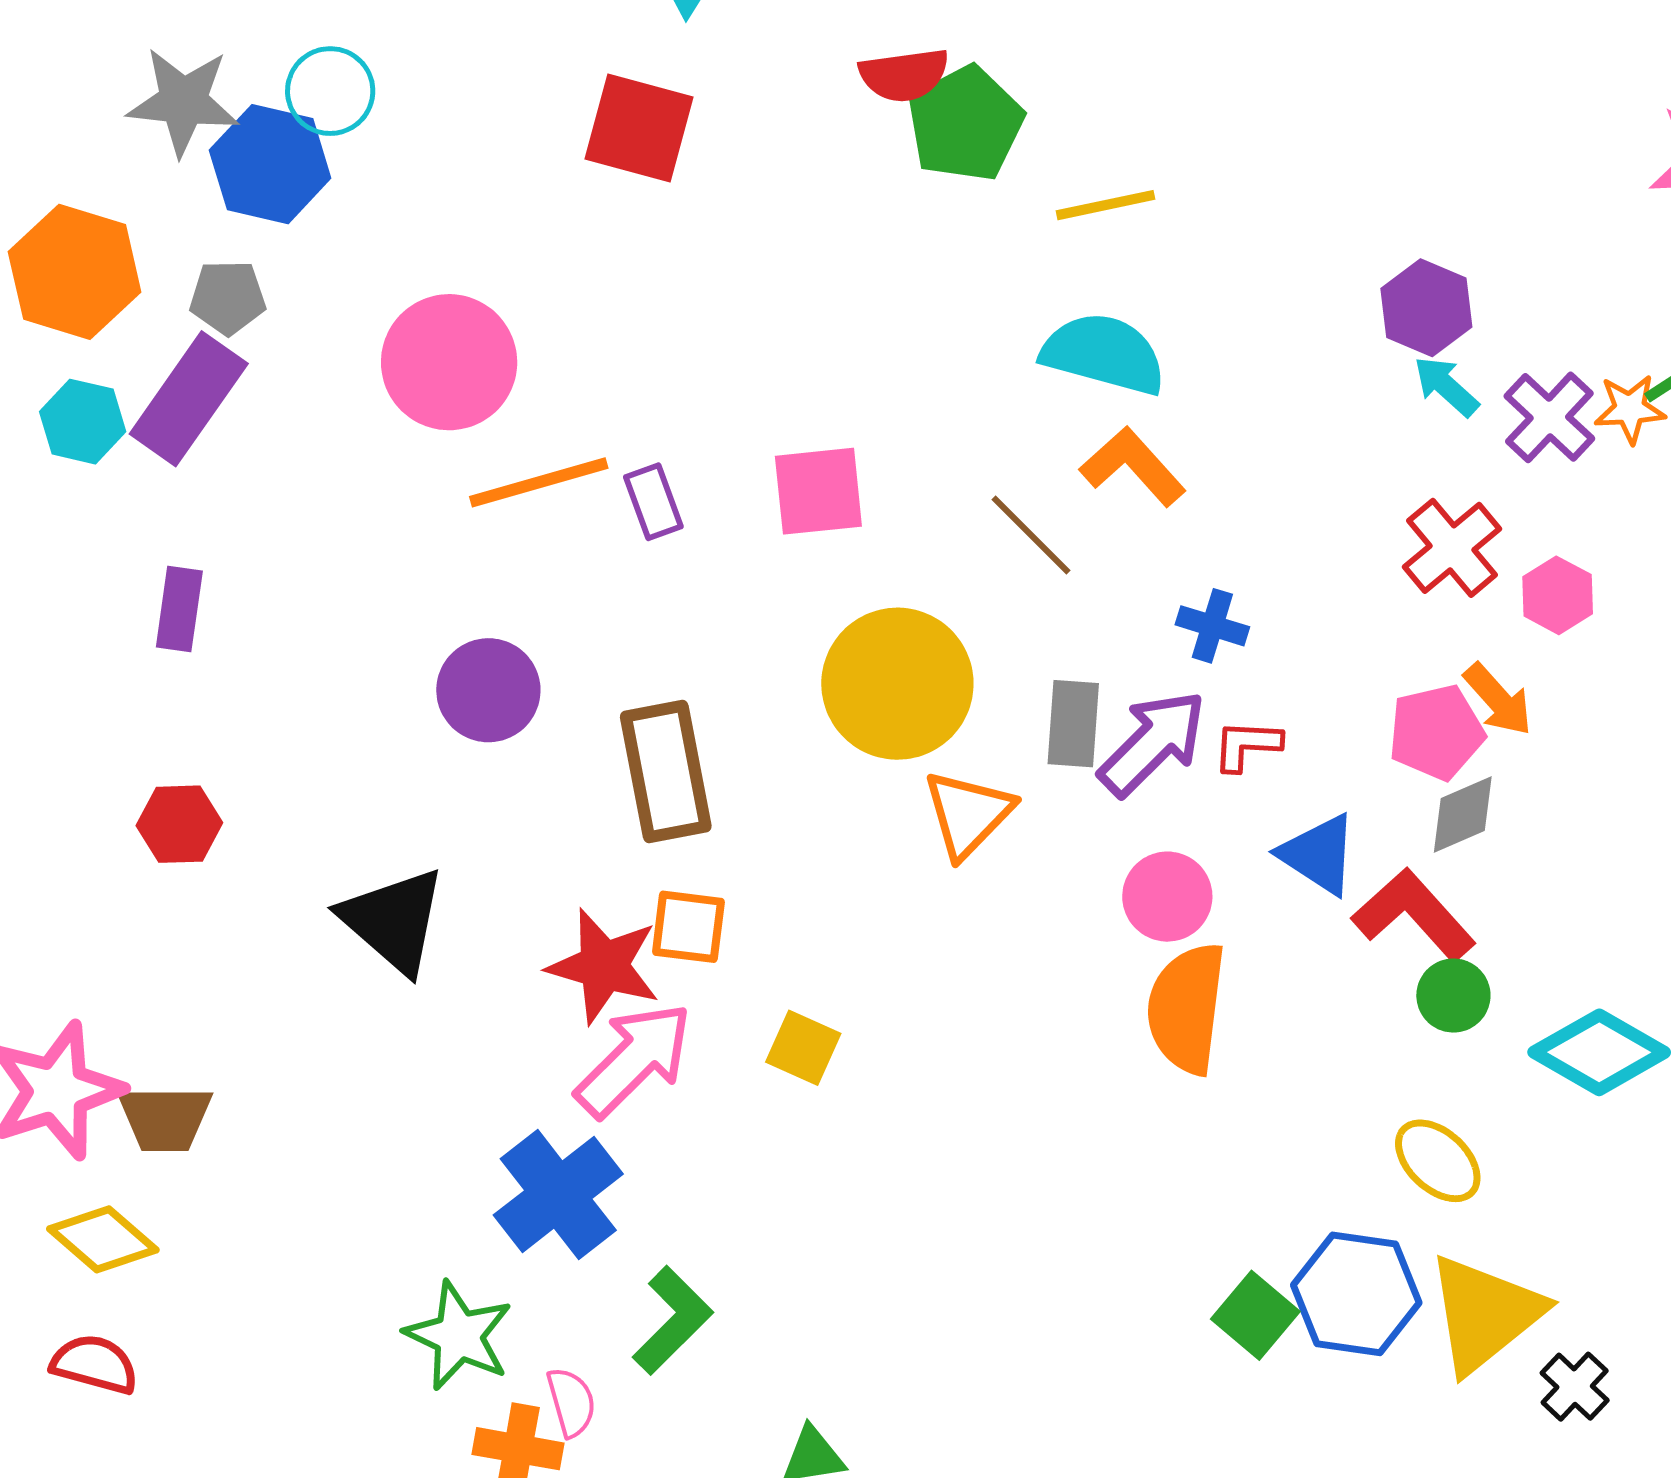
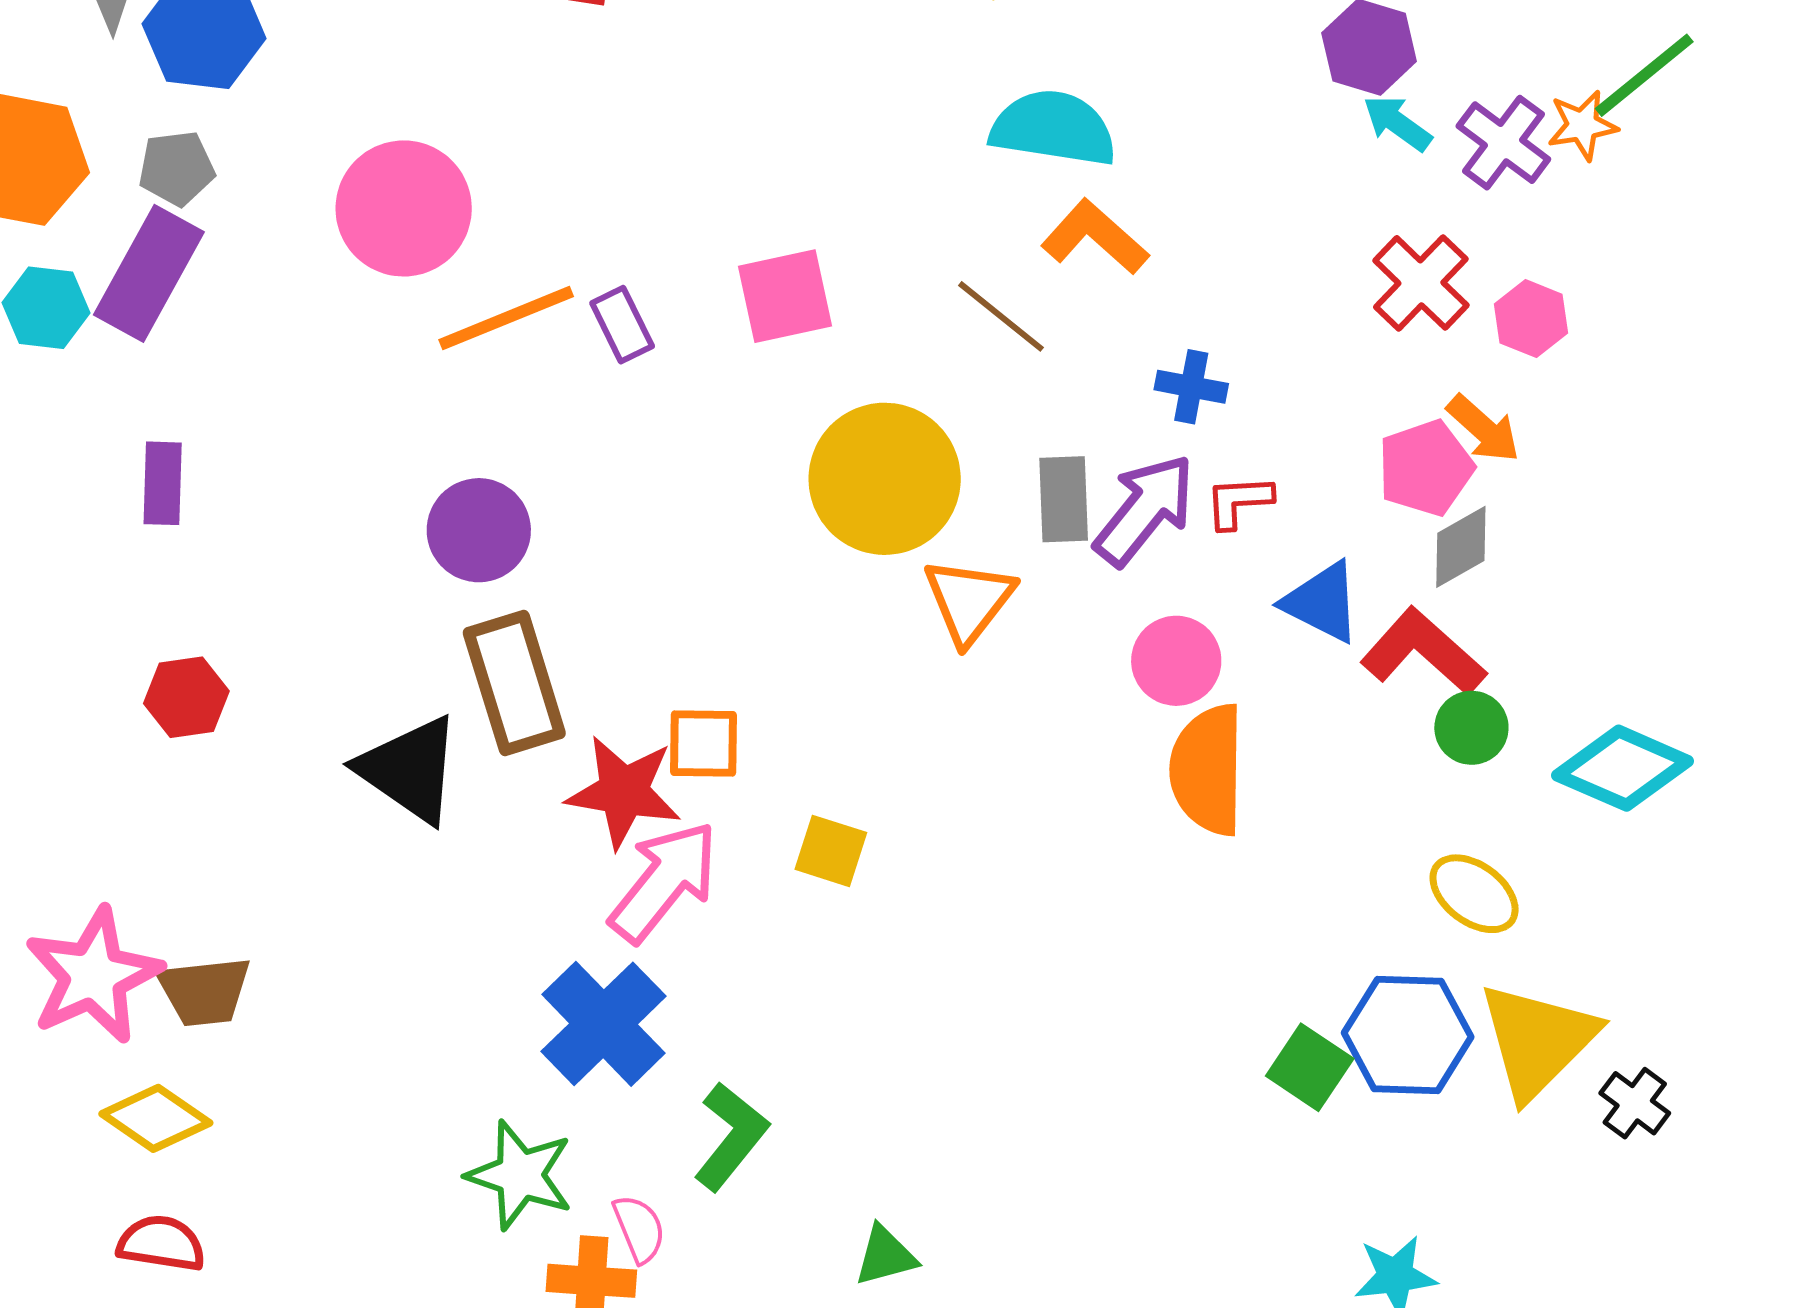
brown rectangle: (666, 772) -> (514, 683), moved

